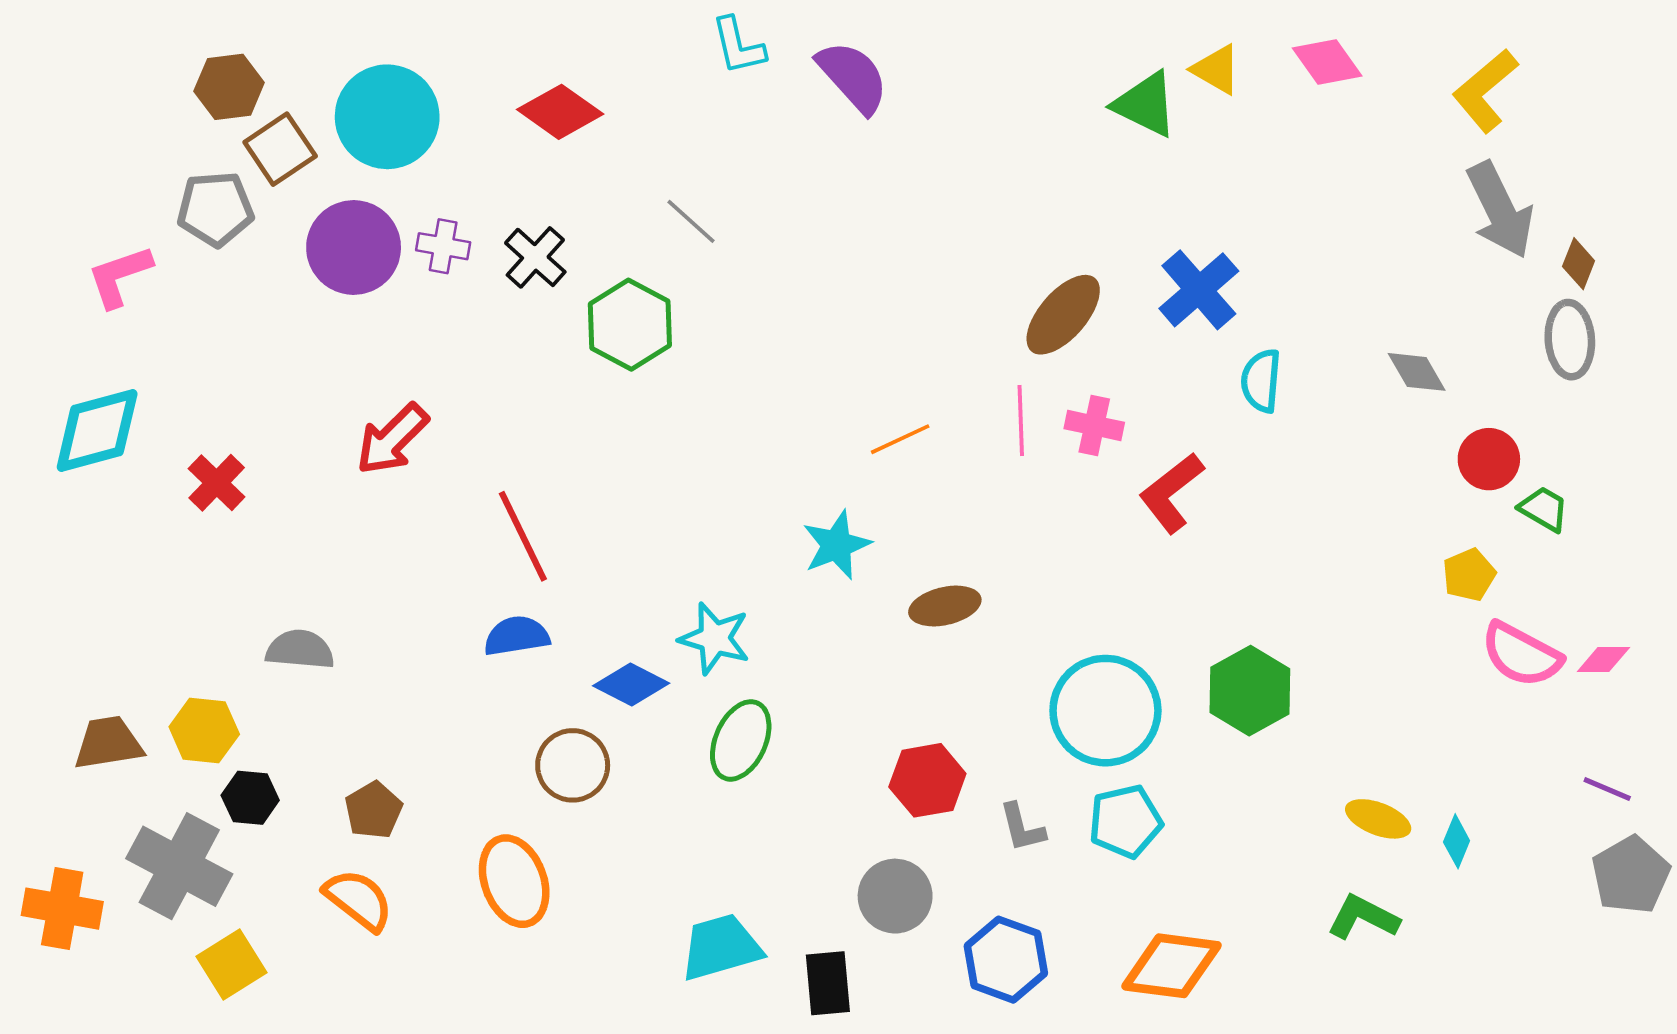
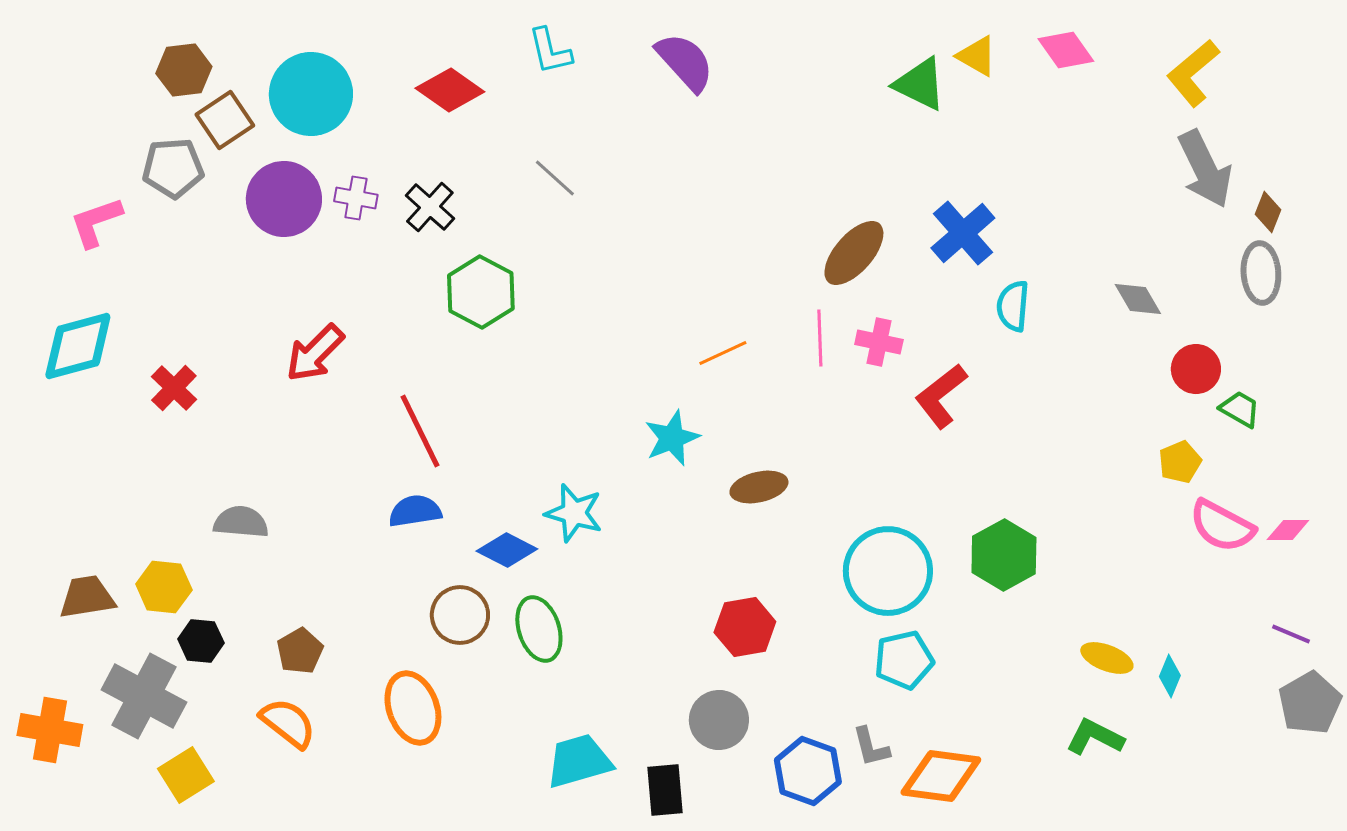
cyan L-shape: (738, 46) -> (550, 51), moved
green hexagon: (630, 325) -> (481, 292), moved
green ellipse: (741, 740) -> (539, 629), moved, turned -42
gray L-shape: (1022, 828) -> (871, 747), moved

